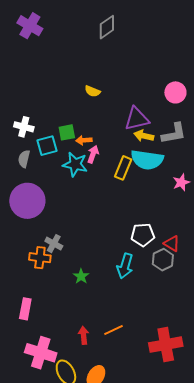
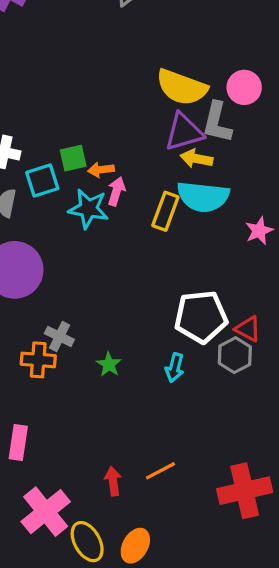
yellow semicircle: (92, 91) -> (182, 87), moved, size x2.0
gray L-shape: (174, 133) -> (217, 122), moved, turned 116
white pentagon: (143, 235) -> (201, 317), size x1.4
cyan arrow: (125, 266) -> (175, 368), size x0.7
green star: (81, 276) -> (109, 364), moved
pink cross: (41, 353) -> (46, 512), turned 36

